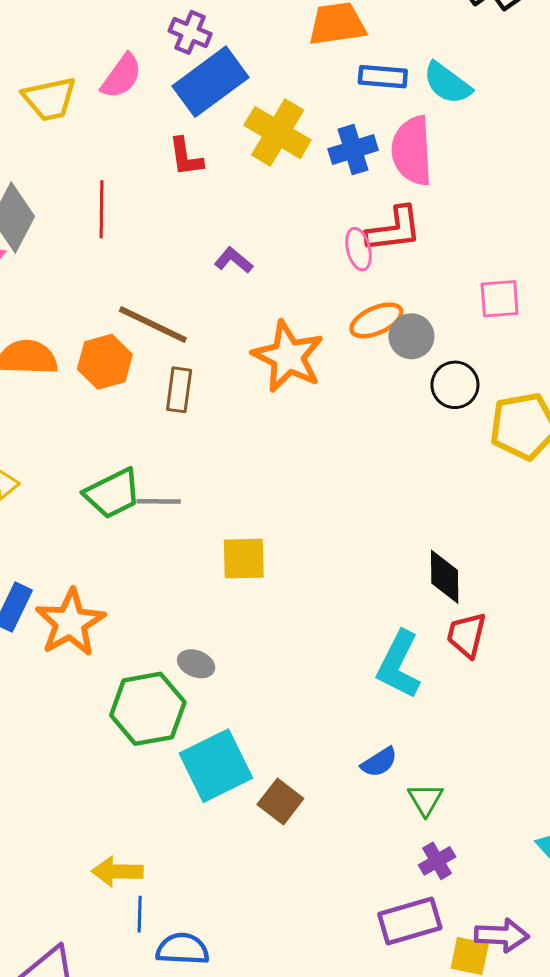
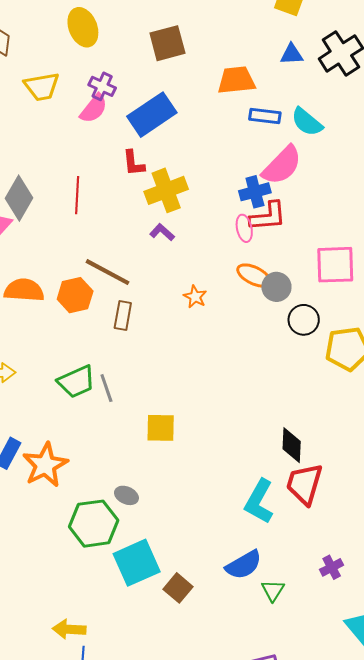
purple cross: (190, 32) -> (102, 86), moved
yellow trapezoid: (49, 99) -> (42, 87), moved
yellow cross: (278, 133) -> (166, 190), moved, turned 36
blue cross: (353, 150) -> (255, 192), moved
pink semicircle: (412, 151) -> (282, 165), turned -135
pink square: (500, 299) -> (335, 265), size x1.5
orange ellipse: (376, 320) -> (254, 275), turned 48
orange star: (288, 357) -> (195, 297), size x0.5
gray line: (159, 501) -> (106, 388), turned 68
red trapezoid: (467, 635) -> (304, 484), size x1.4
blue semicircle: (379, 762) -> (244, 565), size x1.5
purple cross: (437, 861) -> (332, 567), moved

